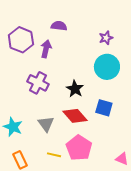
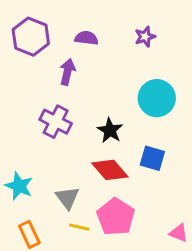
purple star: (106, 38) -> (145, 37), moved
purple hexagon: (21, 40) -> (31, 37), moved
gray triangle: (46, 124) -> (67, 198), moved

